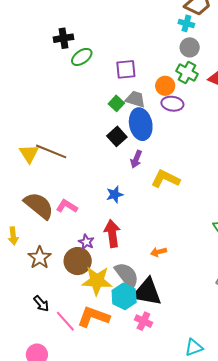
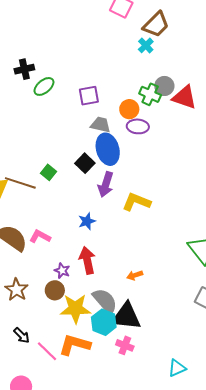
cyan cross: (186, 23) -> (146, 45), turned 35
gray circle: (190, 47) -> (164, 86), moved
green square: (116, 103) -> (48, 172), moved
purple arrow: (136, 159) -> (106, 184), size x1.4
brown circle: (78, 261) -> (55, 290), size x0.7

